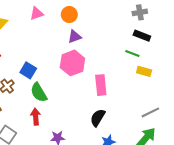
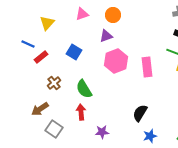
purple triangle: (75, 37) -> (106, 36), moved
blue square: (28, 70) -> (74, 52), moved
pink rectangle: (101, 85) -> (147, 67), moved

